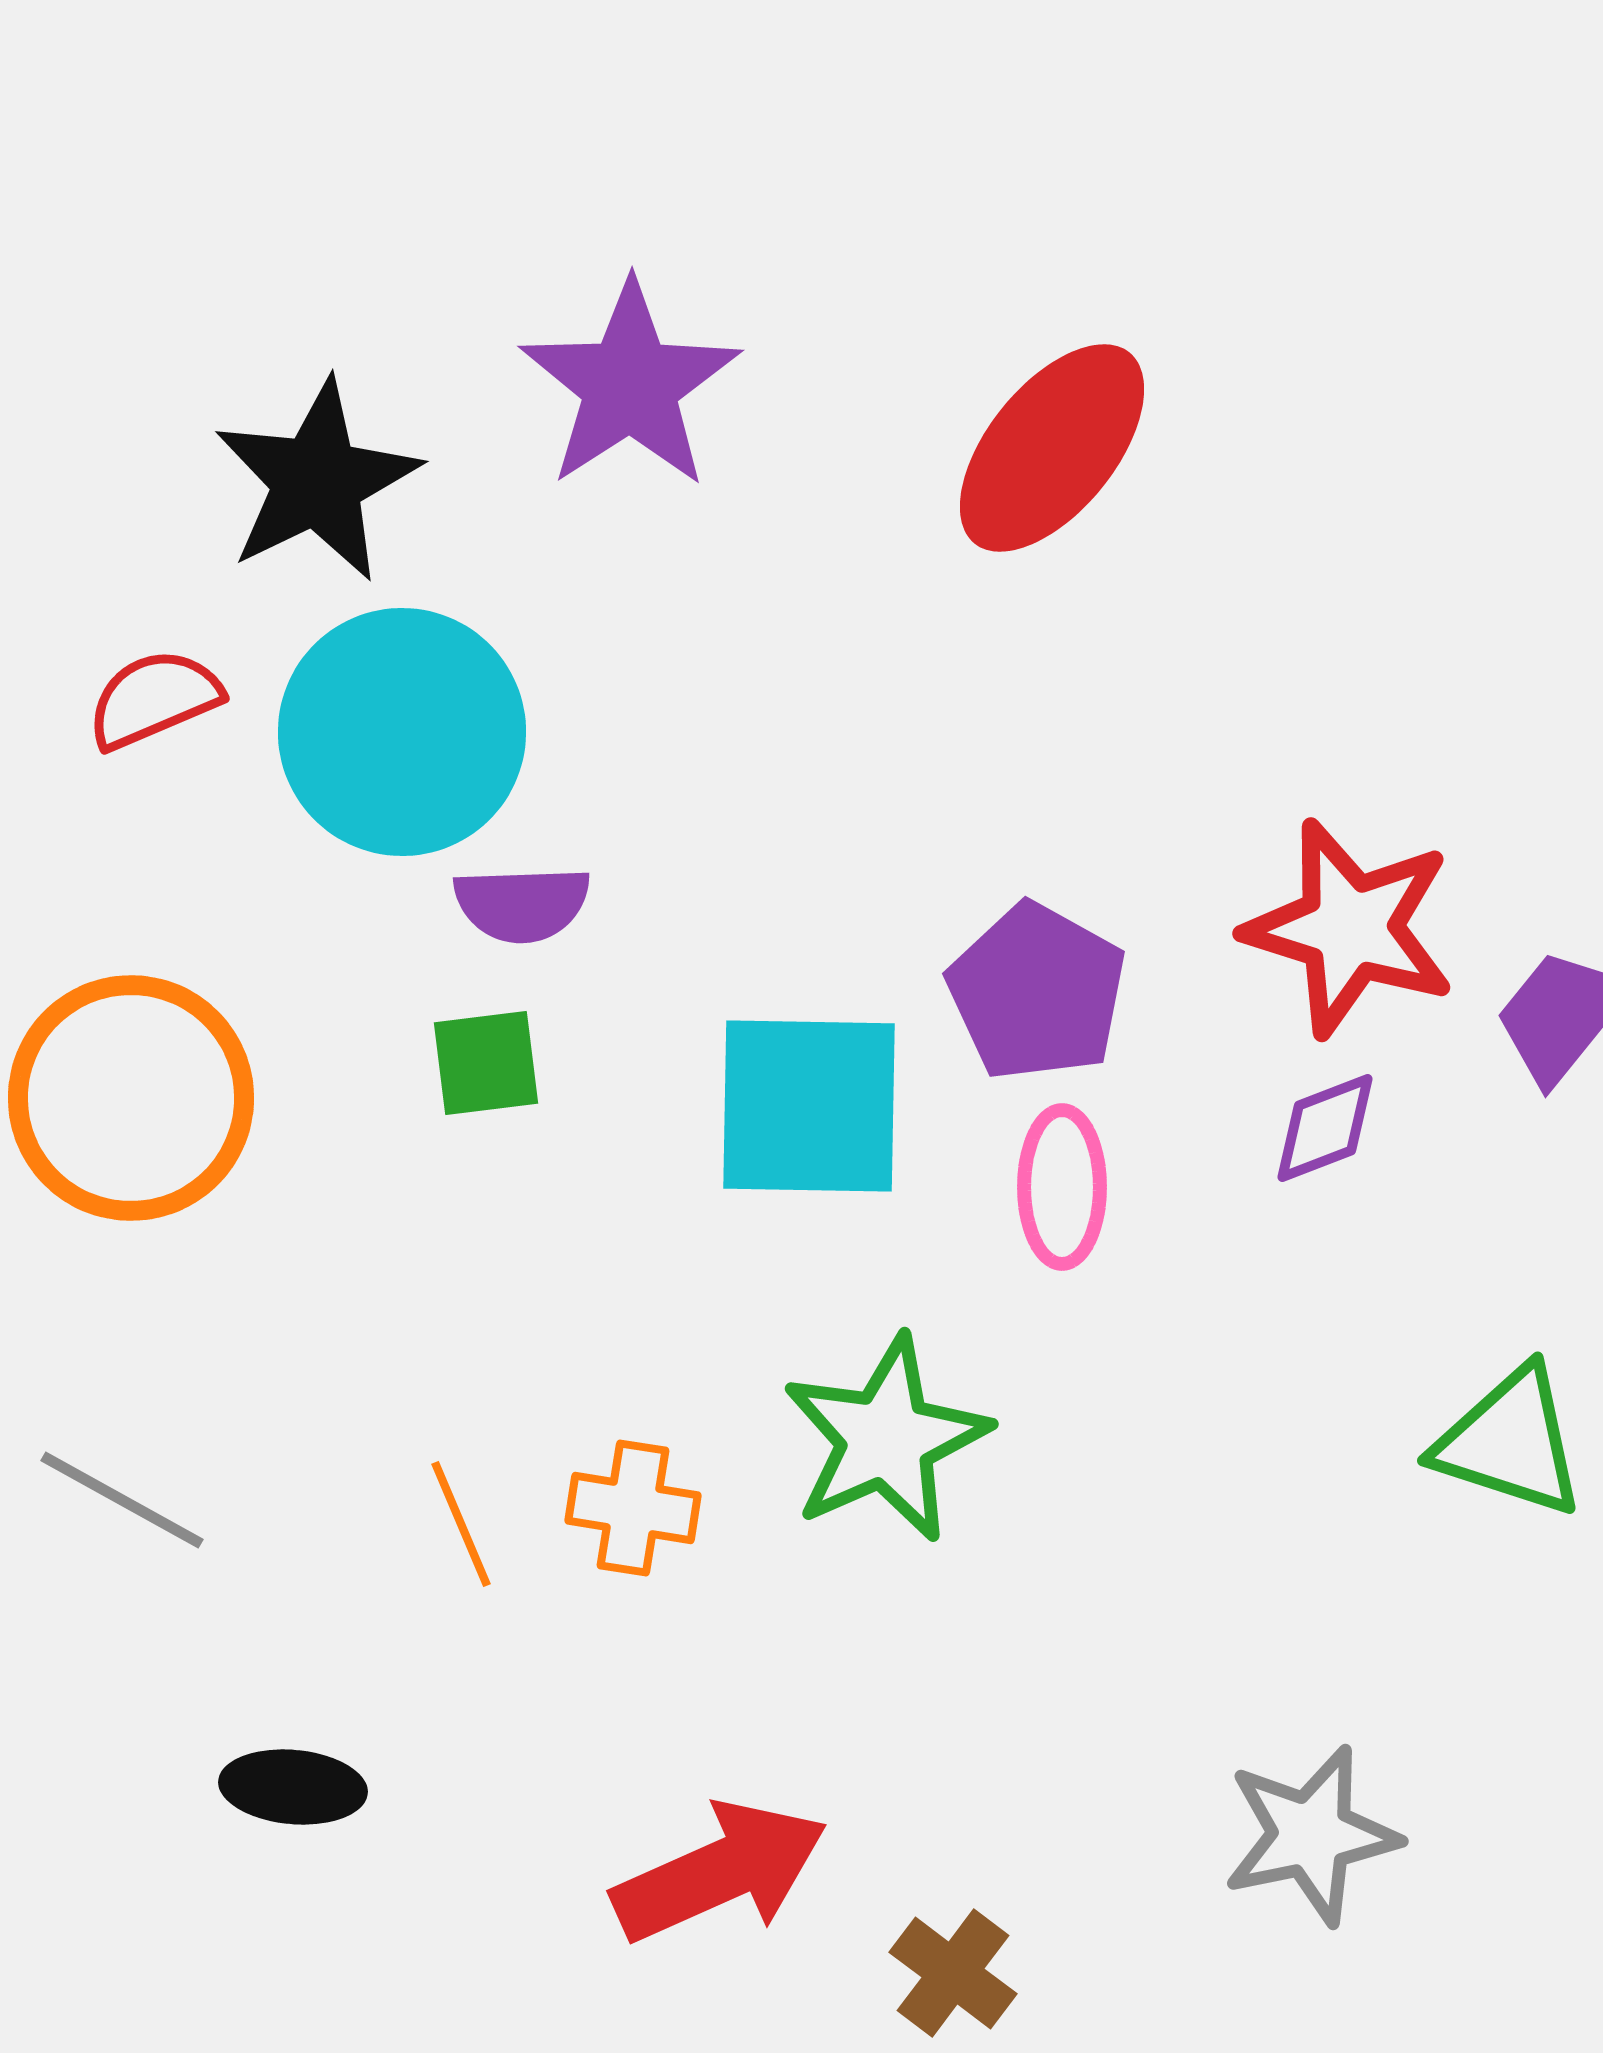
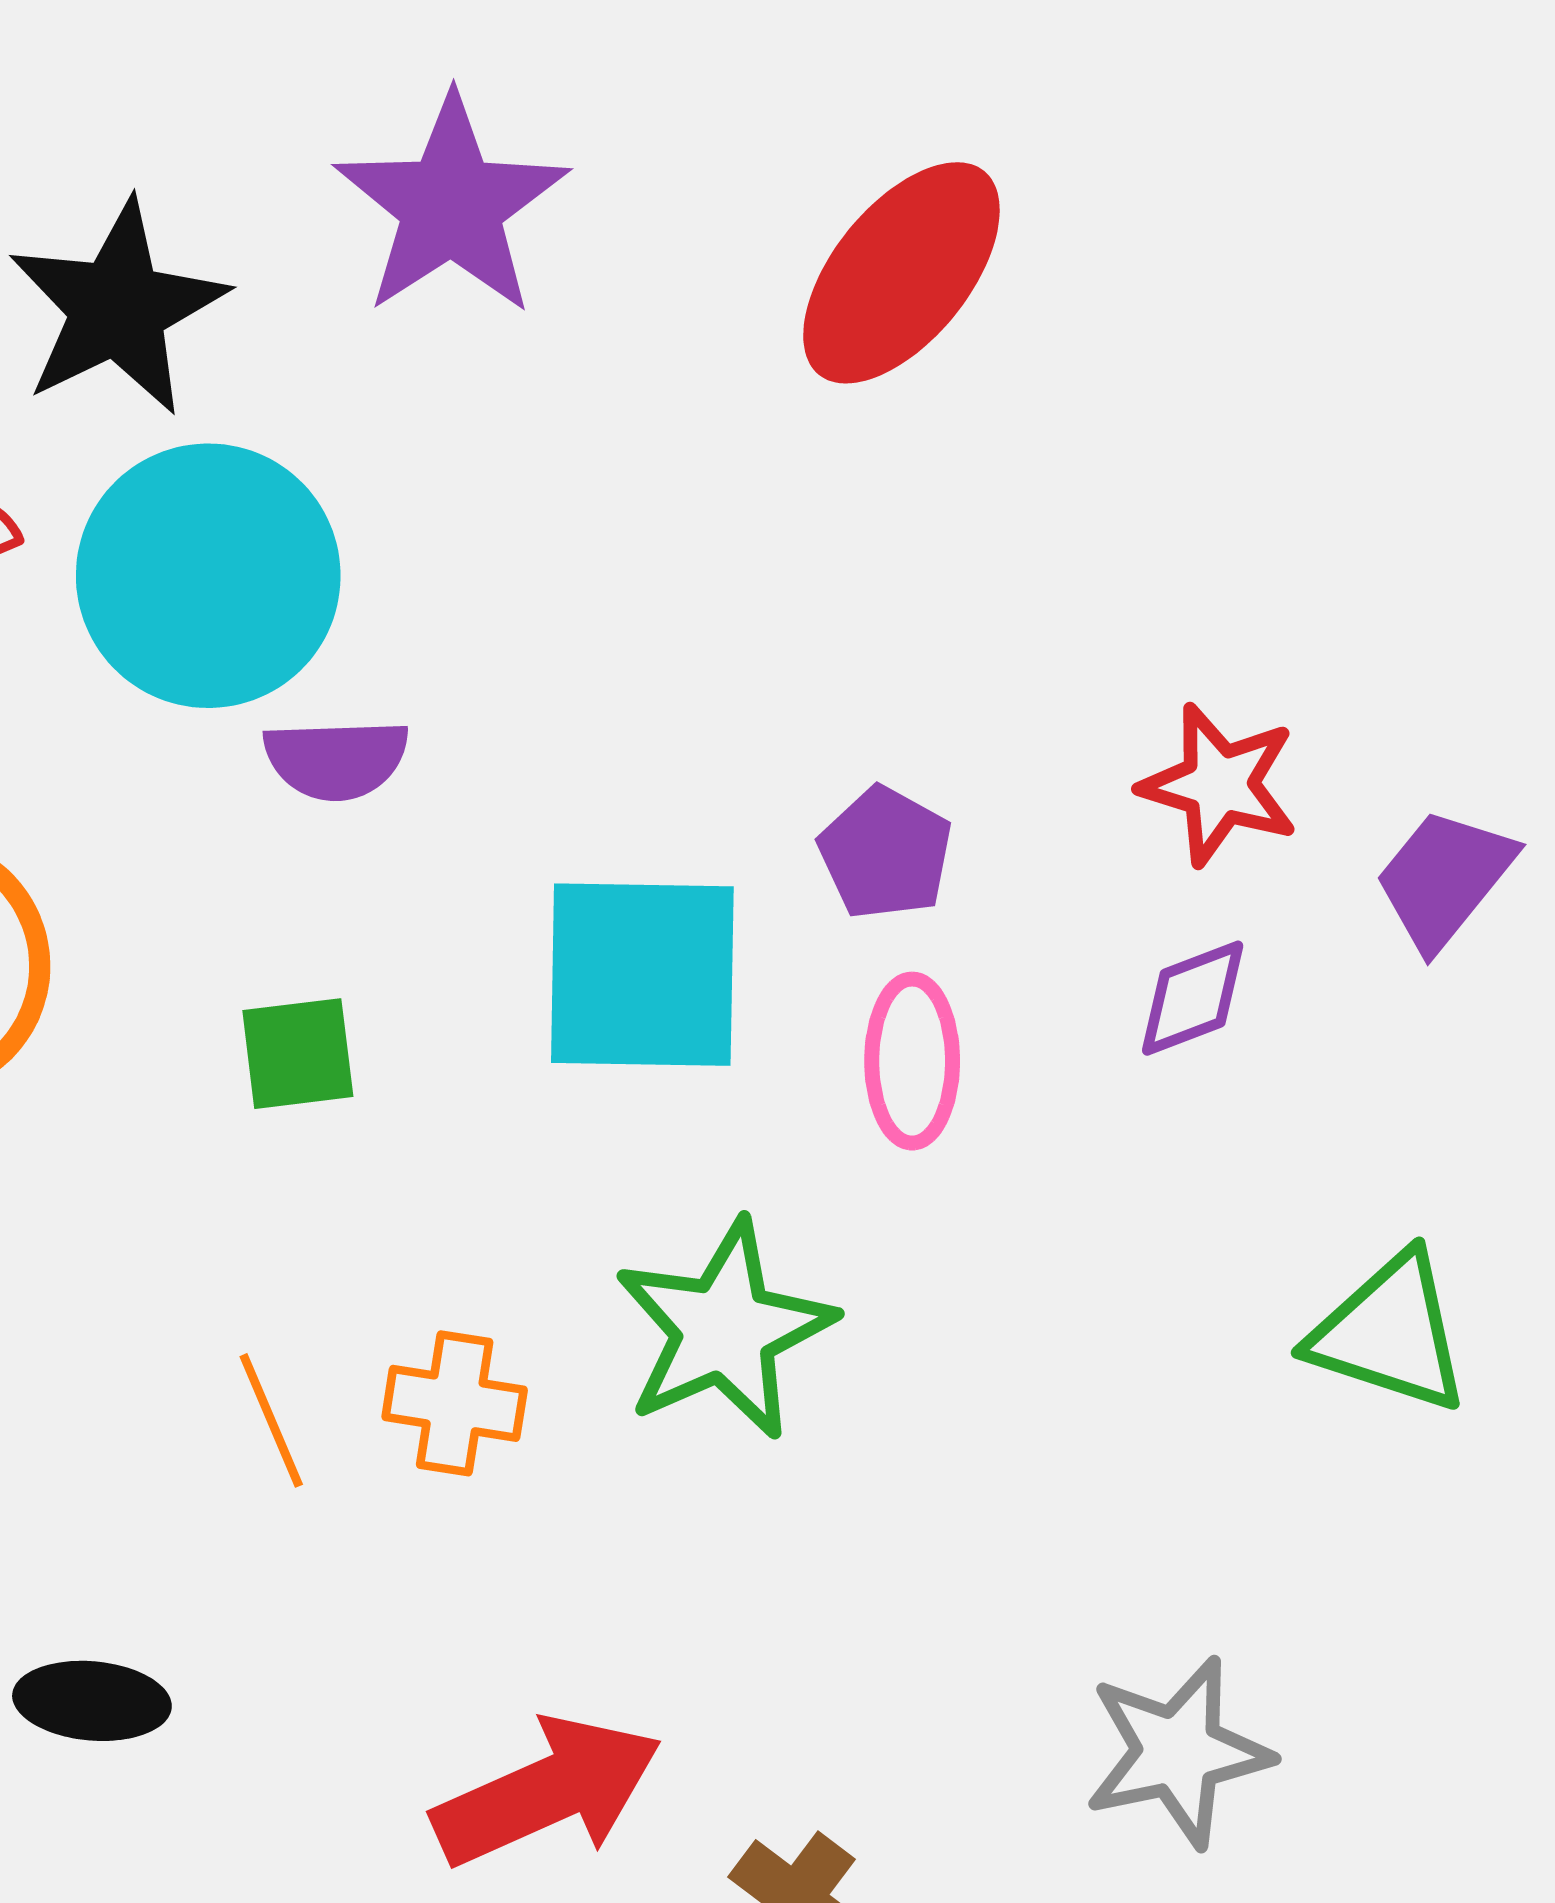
red star: (1350, 928) -> (1219, 785), size x0.7
purple pentagon: (1037, 992) -> (885, 853), size x0.7
green square: (486, 1063) -> (298, 1054), moved

